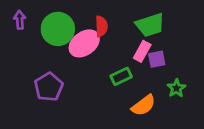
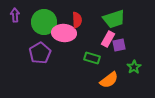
pink ellipse: (84, 43) -> (64, 33), turned 40
green rectangle: (121, 76) -> (92, 58), turned 42
purple pentagon: (49, 87) -> (40, 53), moved

